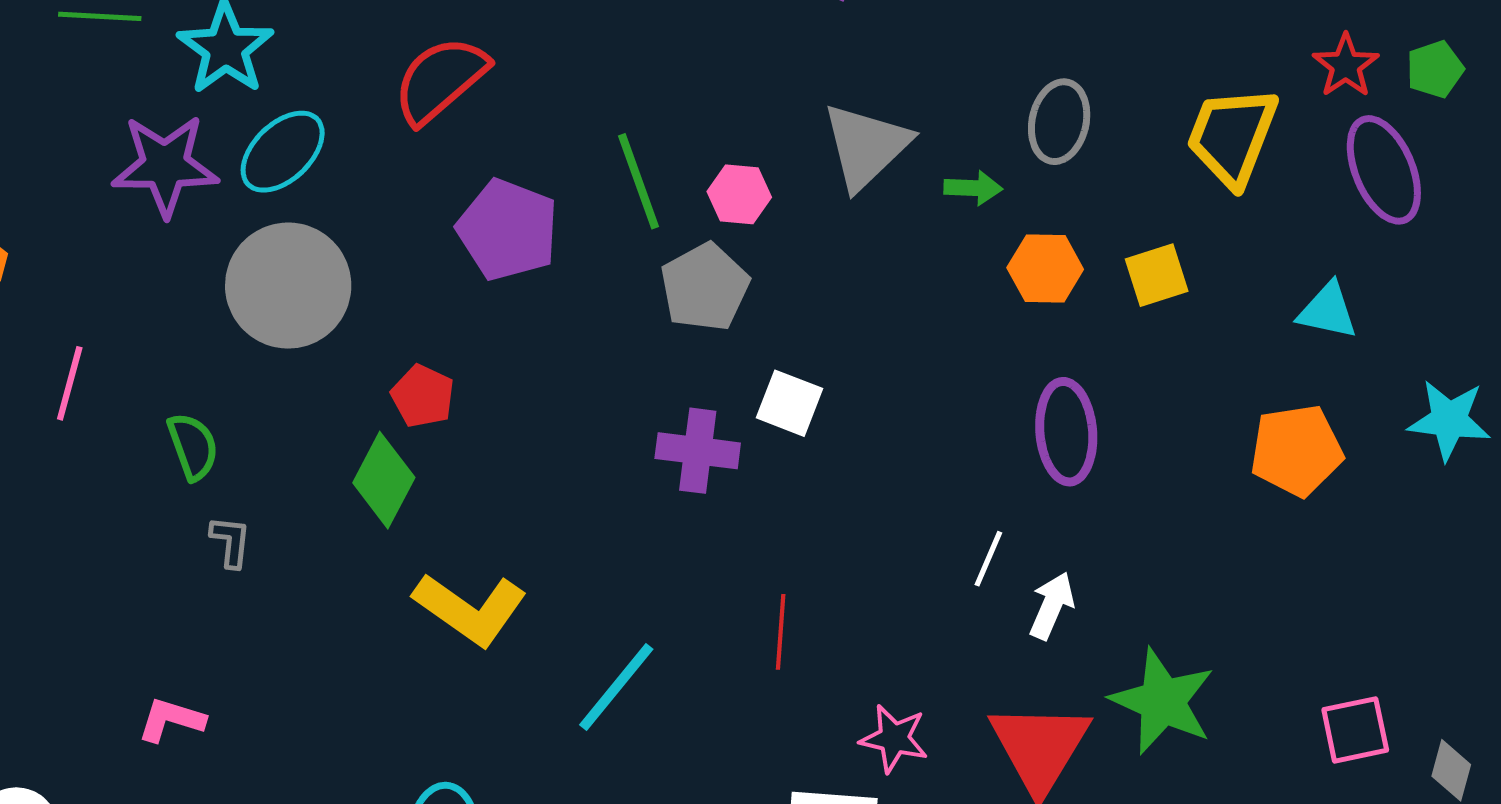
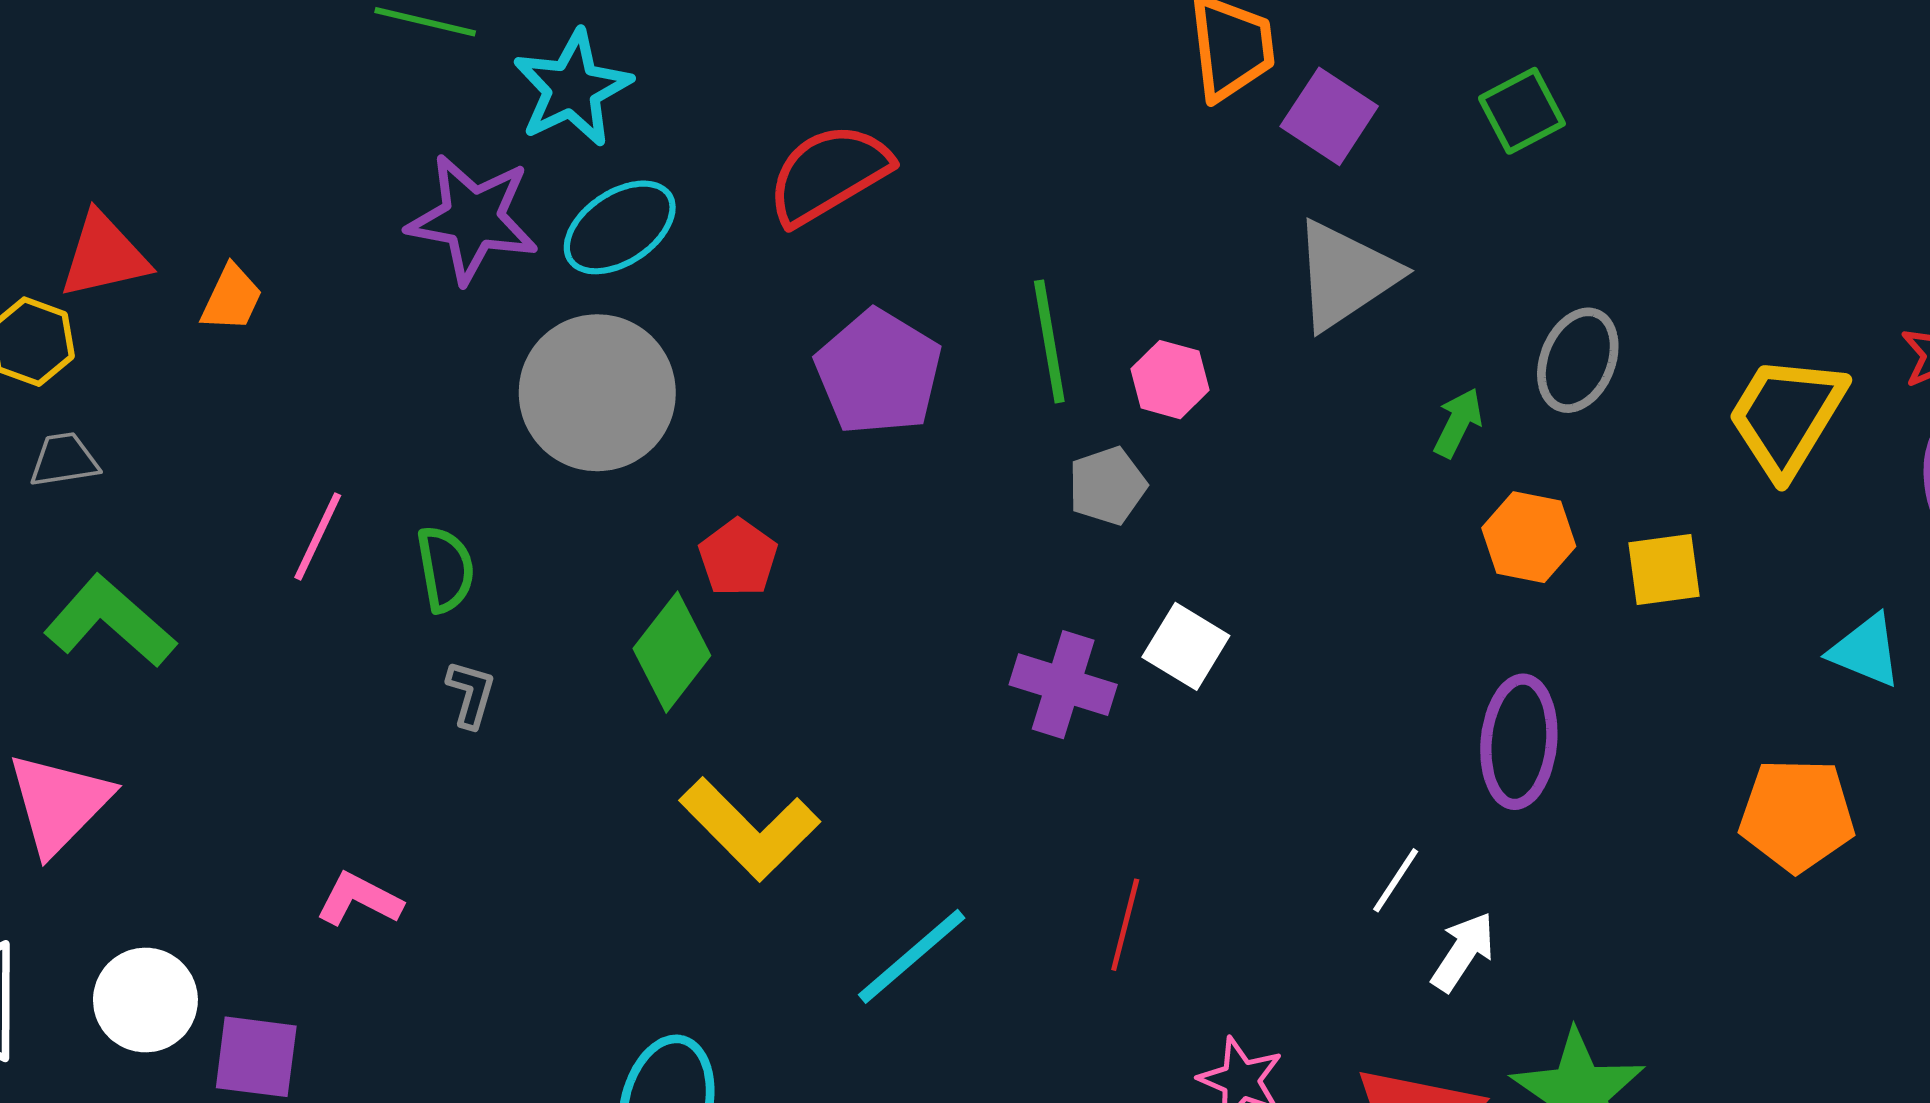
gray triangle: (866, 146) -> (1345, 275), moved
green arrow: (973, 188) -> (1458, 423), turned -76
gray pentagon: (705, 287) -> (1107, 486), size x0.7
pink line: (70, 383) -> (318, 536), moved

